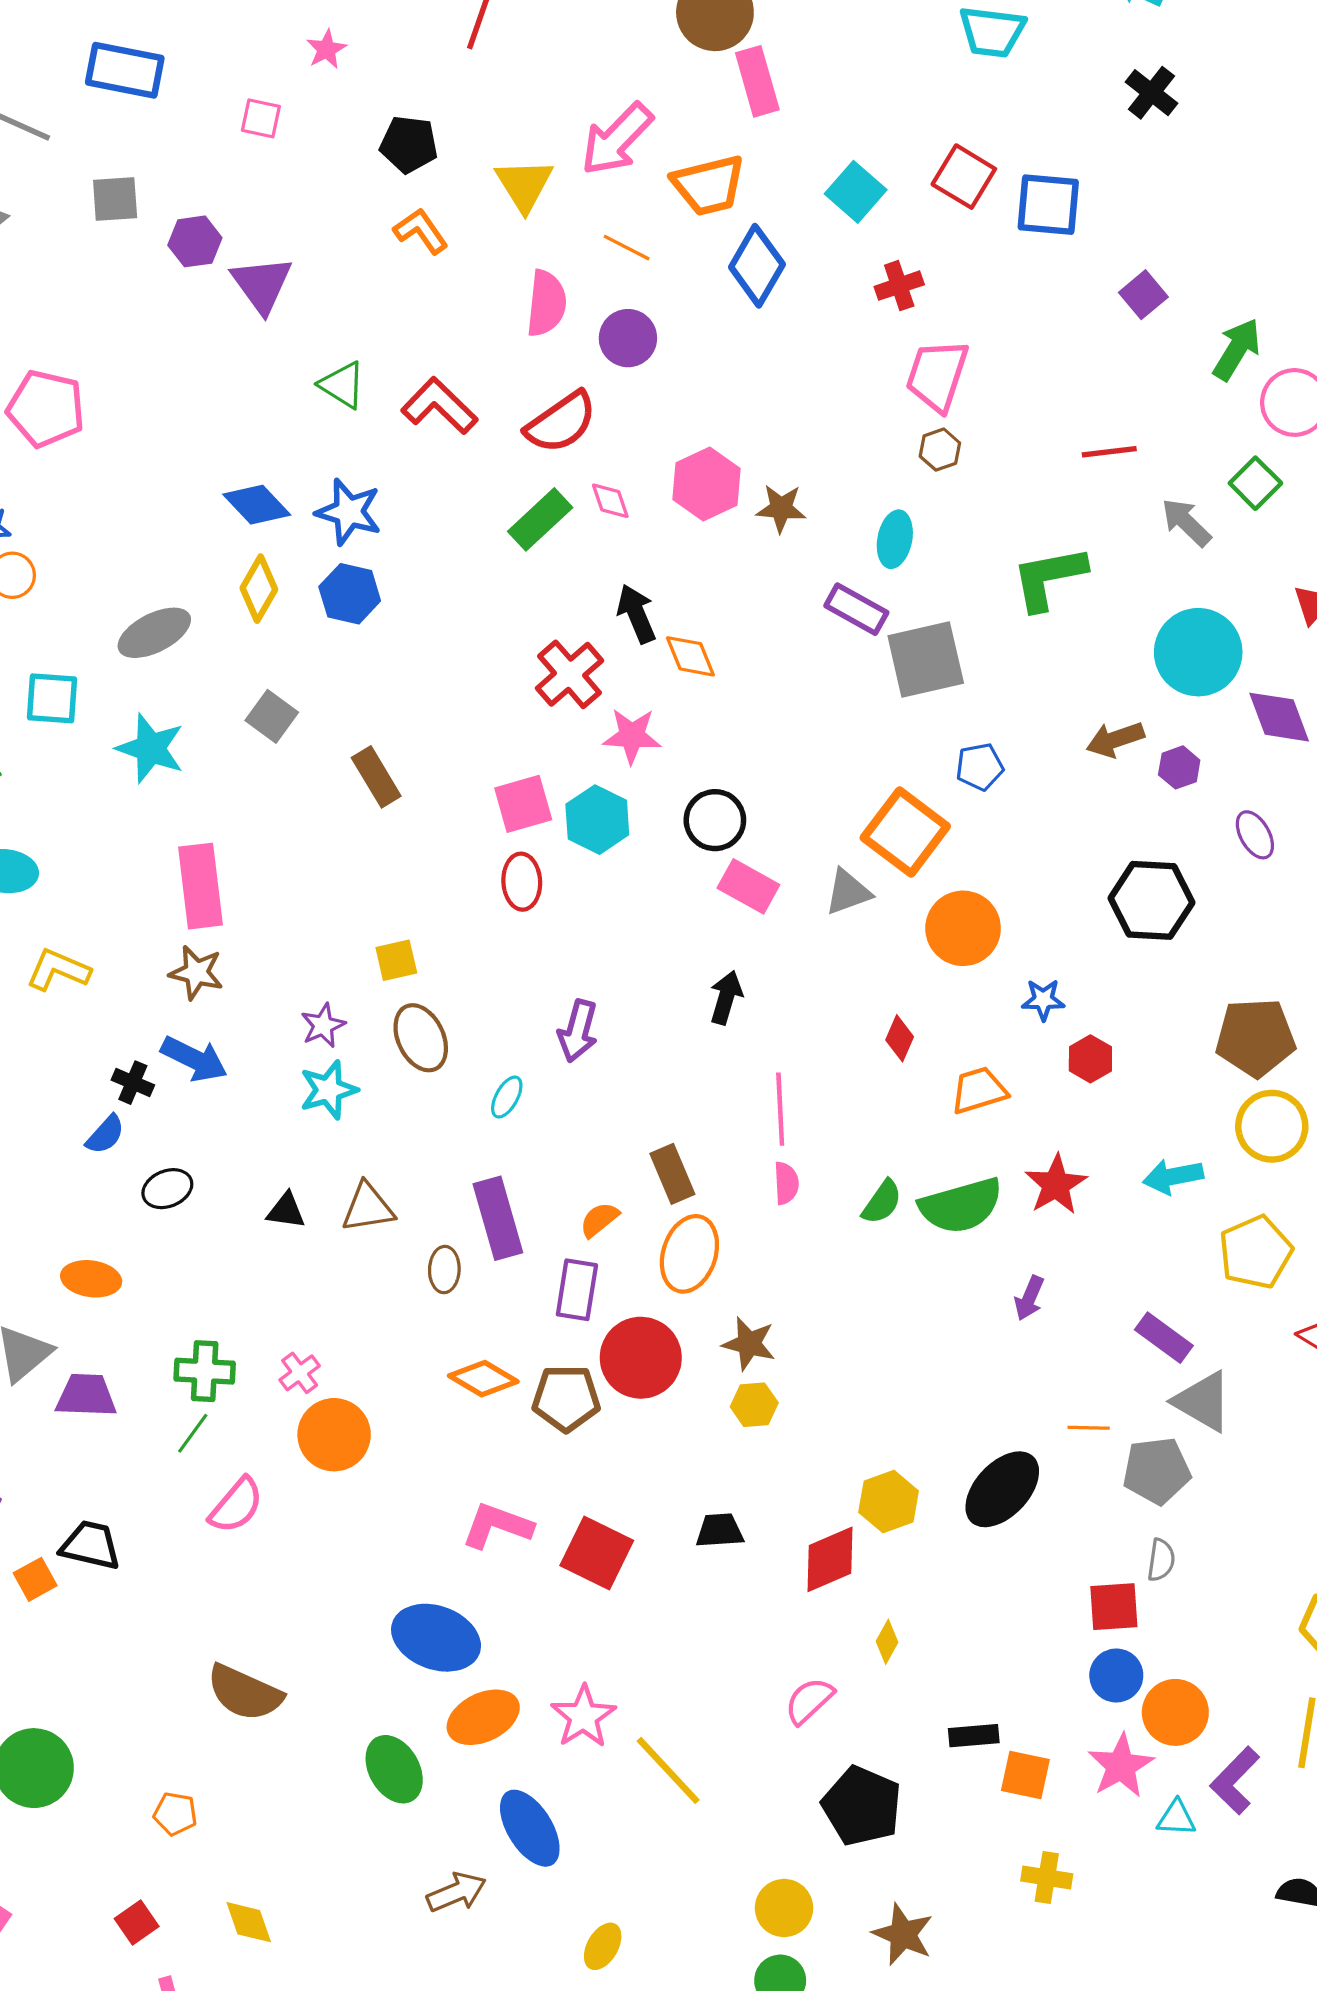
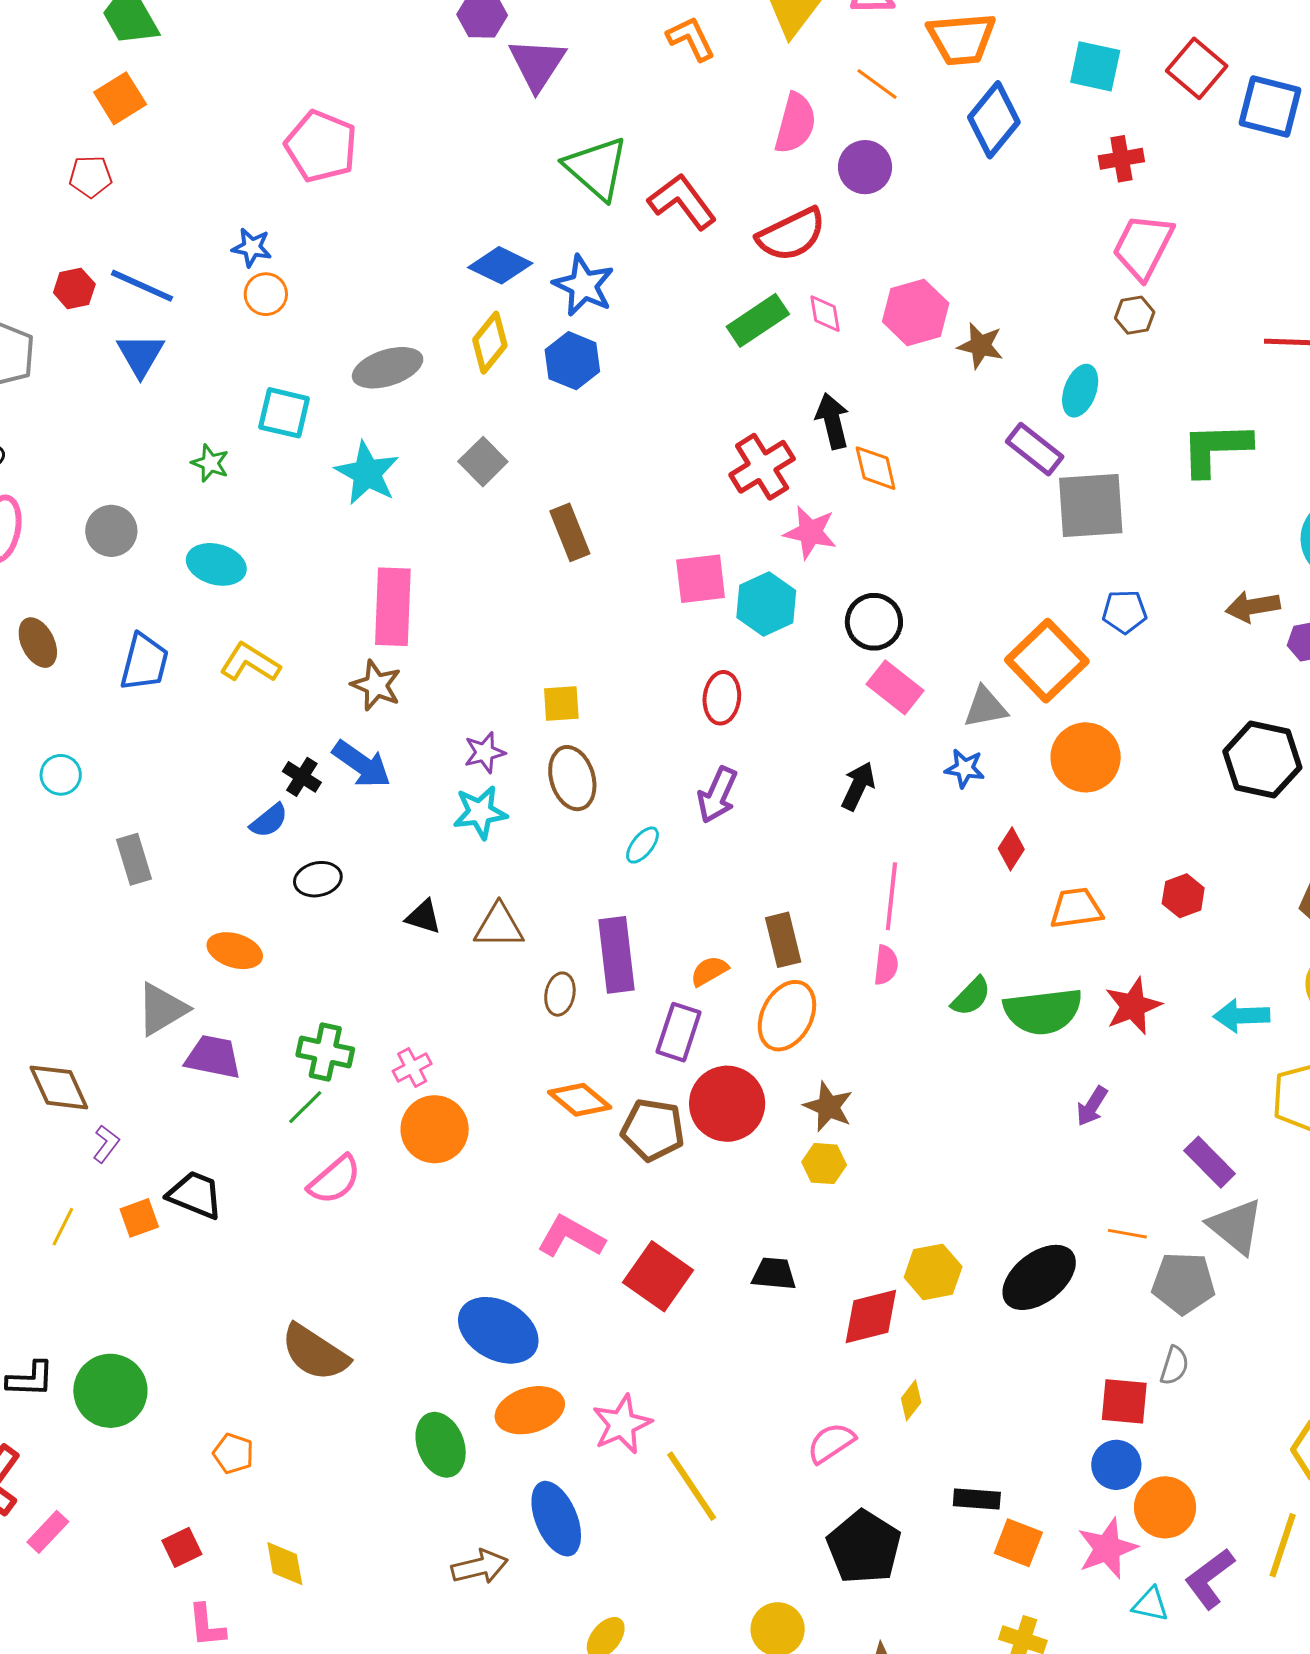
cyan square: (856, 192) -> (1095, 66), turned -38
green triangle: (342, 385) -> (596, 168), size x1.5
blue diamond: (257, 505) -> (500, 265), turned -30
red ellipse: (522, 882) -> (722, 698), moved
blue star: (1043, 1000) -> (965, 768), moved

